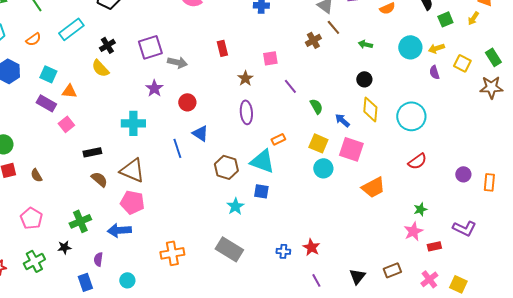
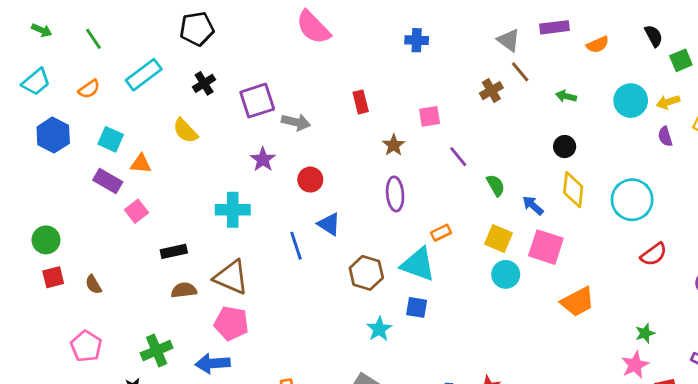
black cross: (107, 45) -> (204, 83), moved
red semicircle: (417, 161) -> (654, 254), moved
brown semicircle: (99, 179) -> (184, 290), turned -48

